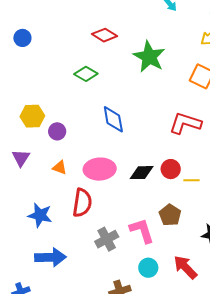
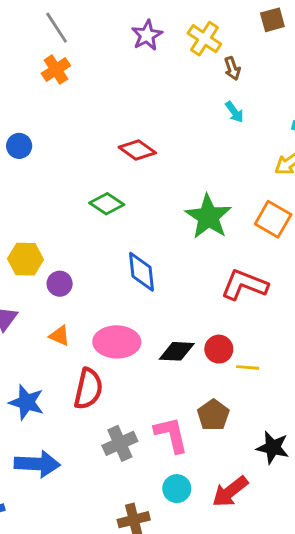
green star: (149, 57) -> (208, 217), moved
red arrow: (185, 267) -> (230, 492), turned -88

